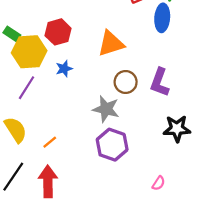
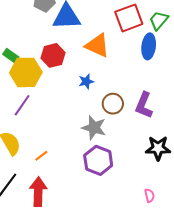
orange triangle: (111, 44) -> (97, 45), moved, turned 40
blue star: (64, 69) -> (86, 81), moved
pink semicircle: (159, 183) -> (150, 195), moved, turned -48

